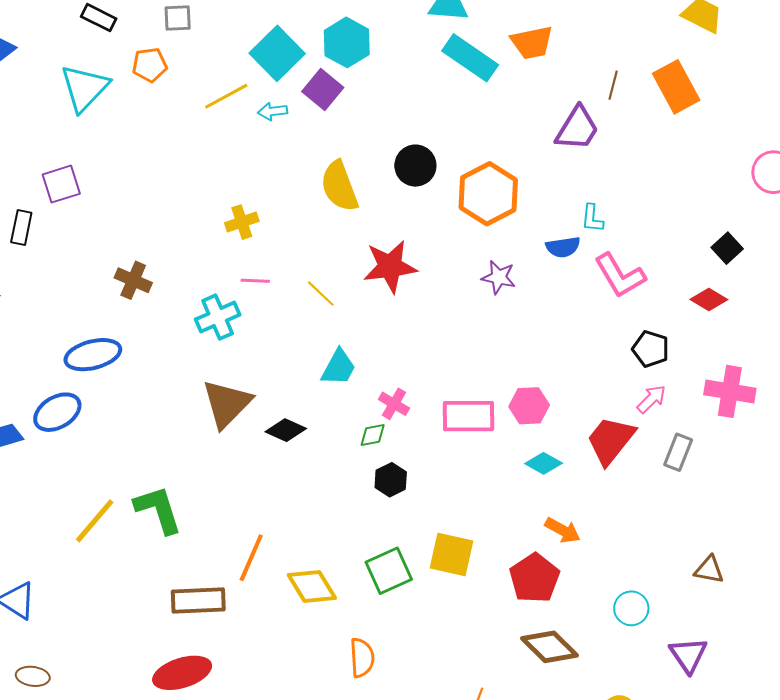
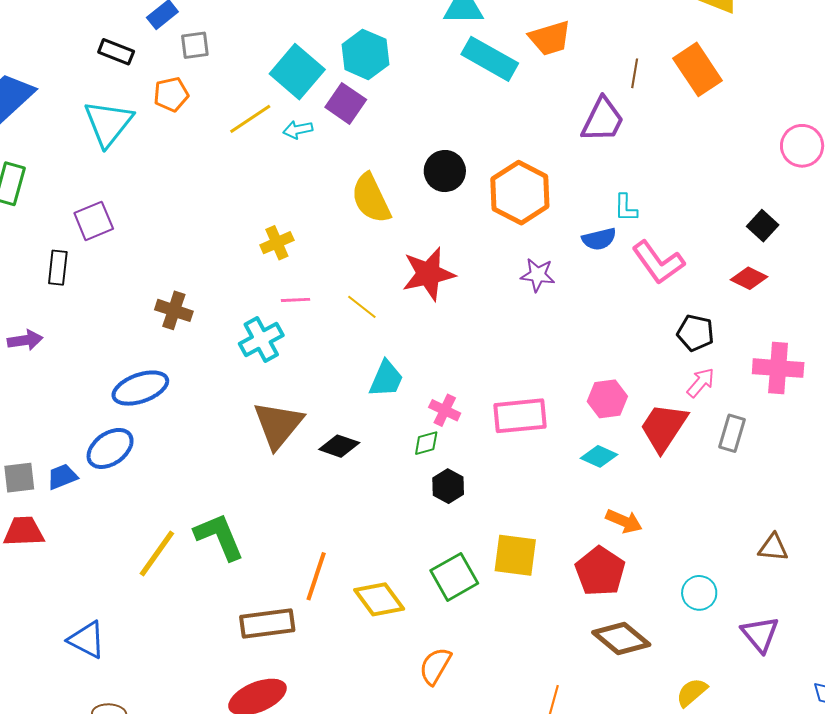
pink hexagon: (529, 406) -> (607, 399), moved
orange semicircle: (362, 658) -> (435, 666), turned -141

